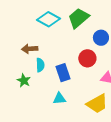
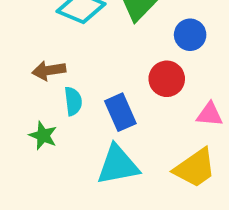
cyan triangle: (59, 99) -> (118, 165), size x1.6

